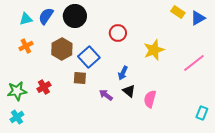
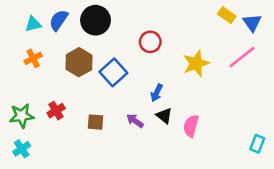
blue triangle: (198, 18) -> (252, 23), turned -35
pink line: (194, 63) -> (242, 57), moved
brown square: (80, 78) -> (96, 122), moved

